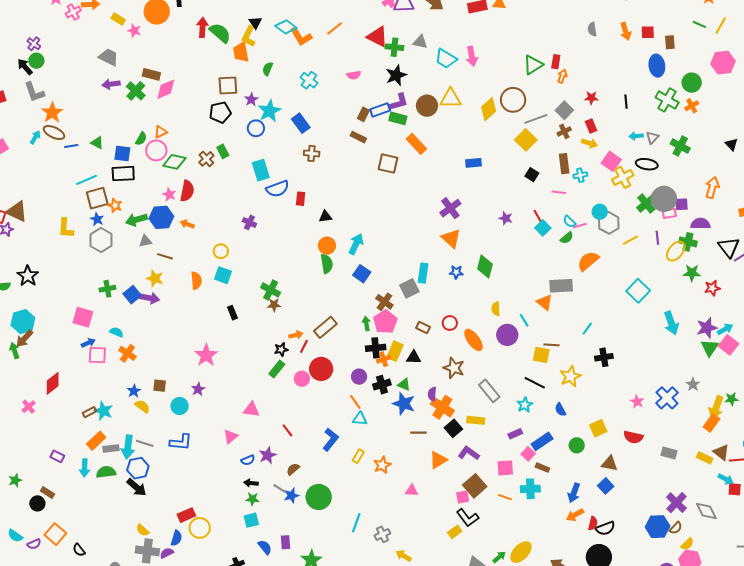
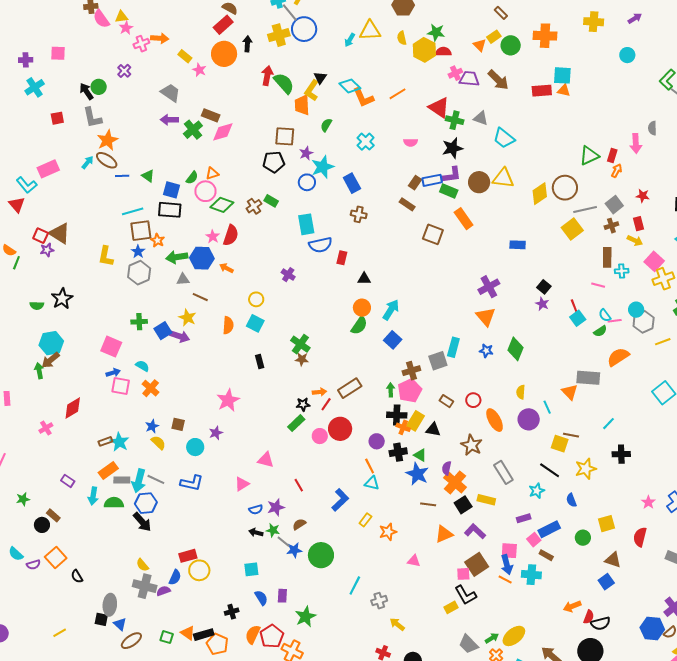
purple cross: (34, 44) -> (124, 71), moved
pink arrow: (472, 56) -> (636, 143), moved
green rectangle: (223, 151) -> (271, 201), turned -40
black square: (532, 175) -> (544, 287), moved
green semicircle: (327, 264) -> (359, 326), turned 36
brown cross: (384, 302) -> (411, 371), turned 30
orange cross: (384, 359) -> (403, 427), turned 32
red semicircle: (633, 437) -> (640, 537), turned 84
blue arrow: (574, 493) -> (507, 565), moved, turned -42
green star: (252, 499) -> (273, 530), moved

